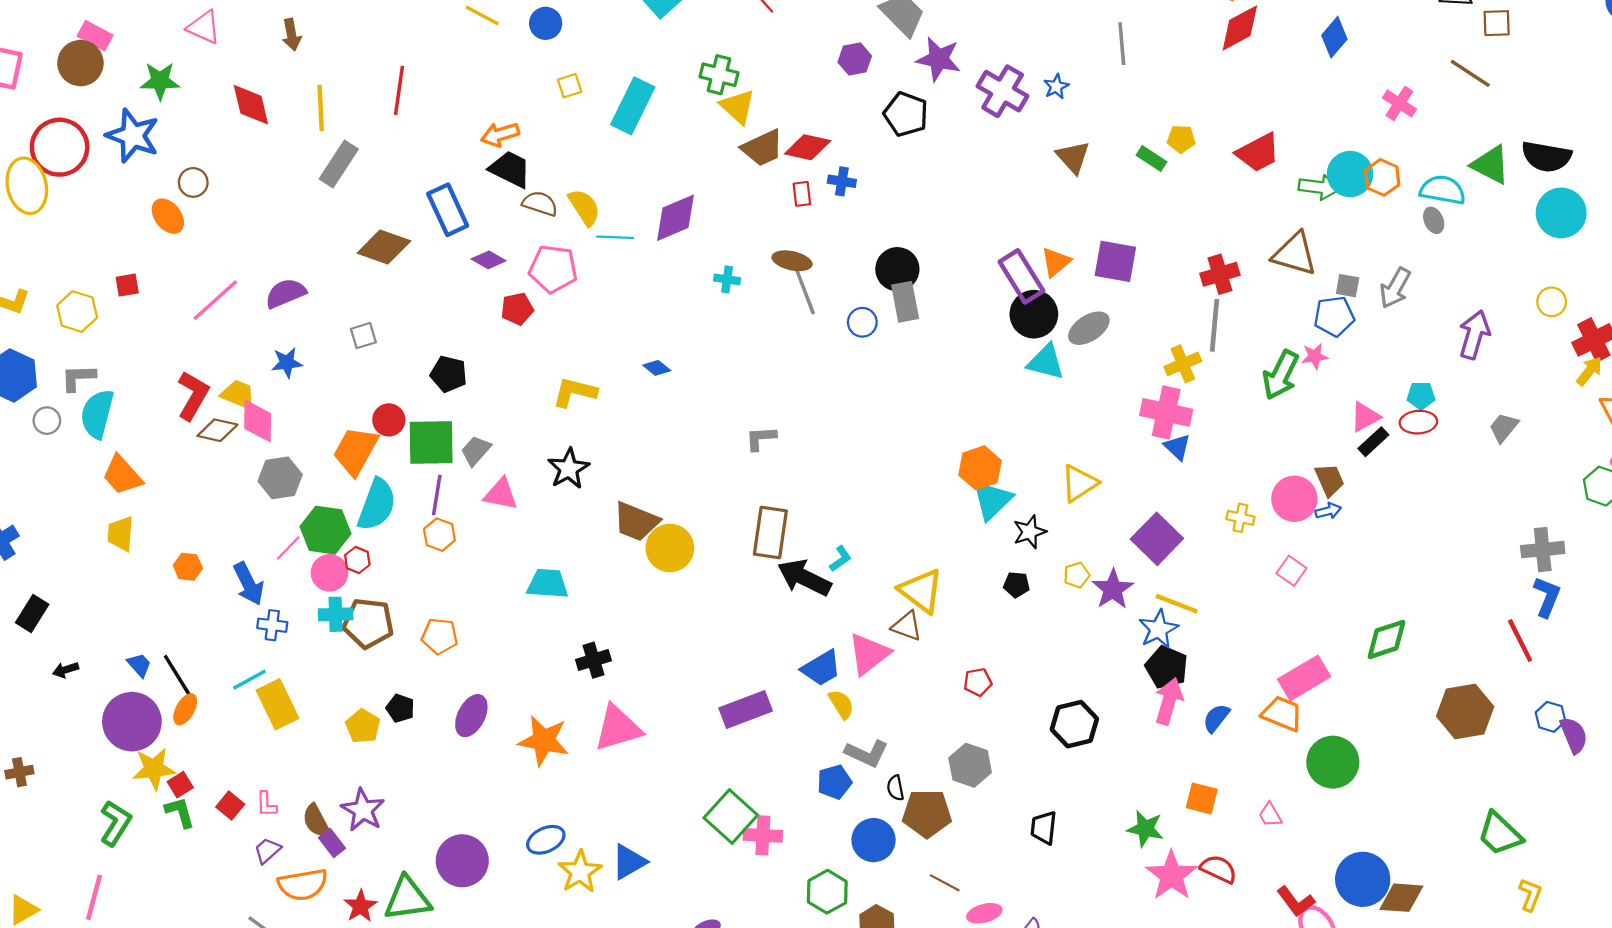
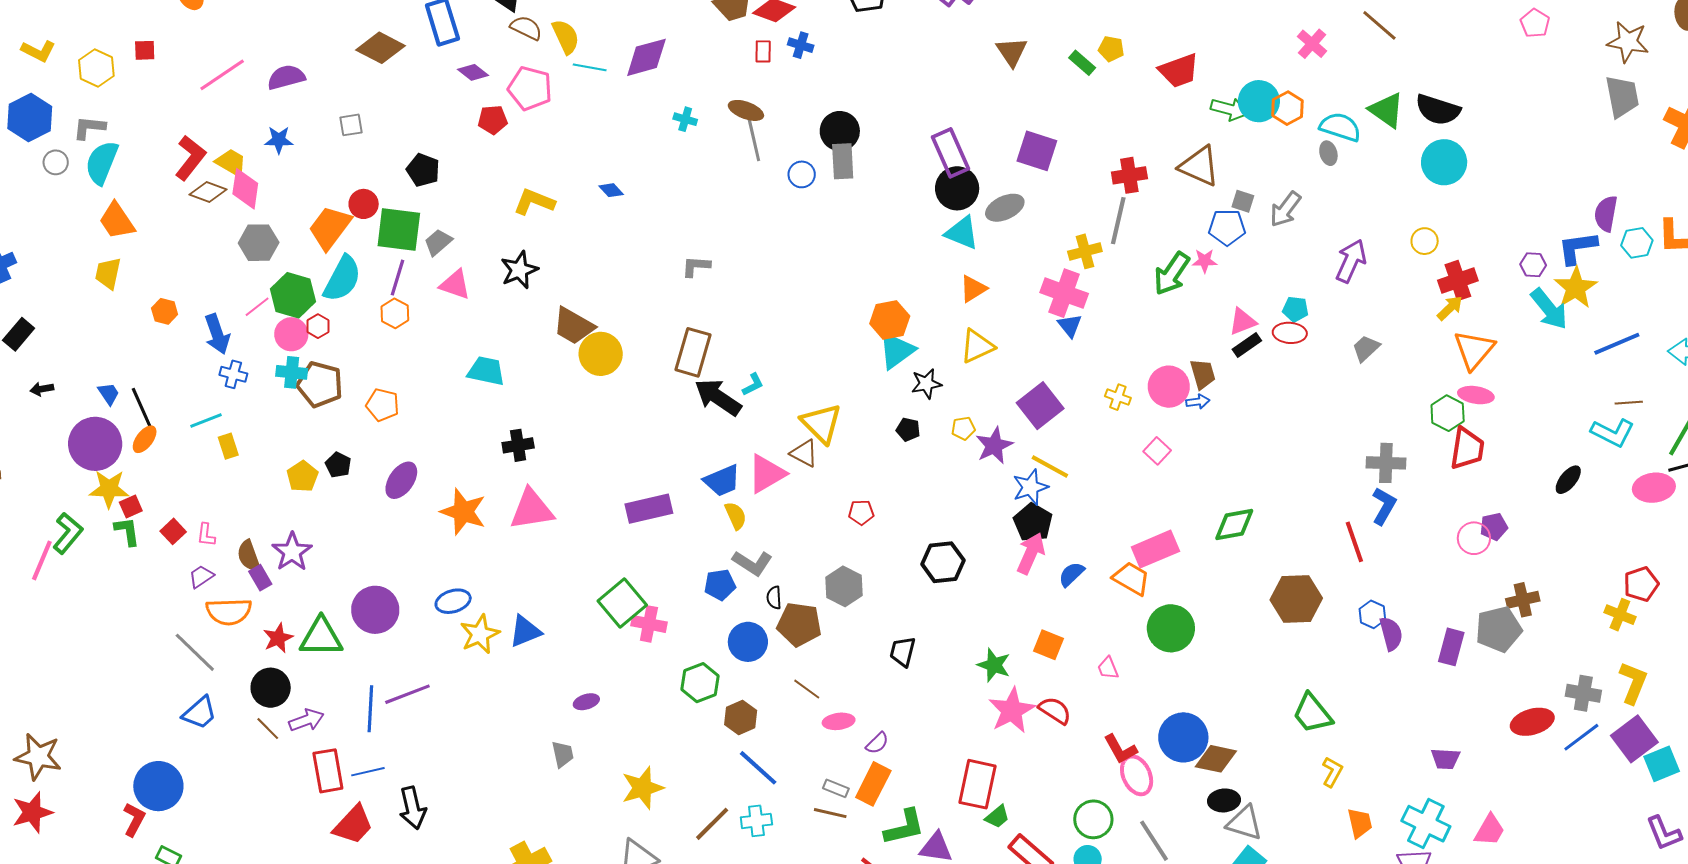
orange triangle: (1056, 262) -> (973, 289), moved
yellow rectangle: (278, 704) -> (228, 446), size x0.6
pink line: (94, 897) -> (42, 560), moved

